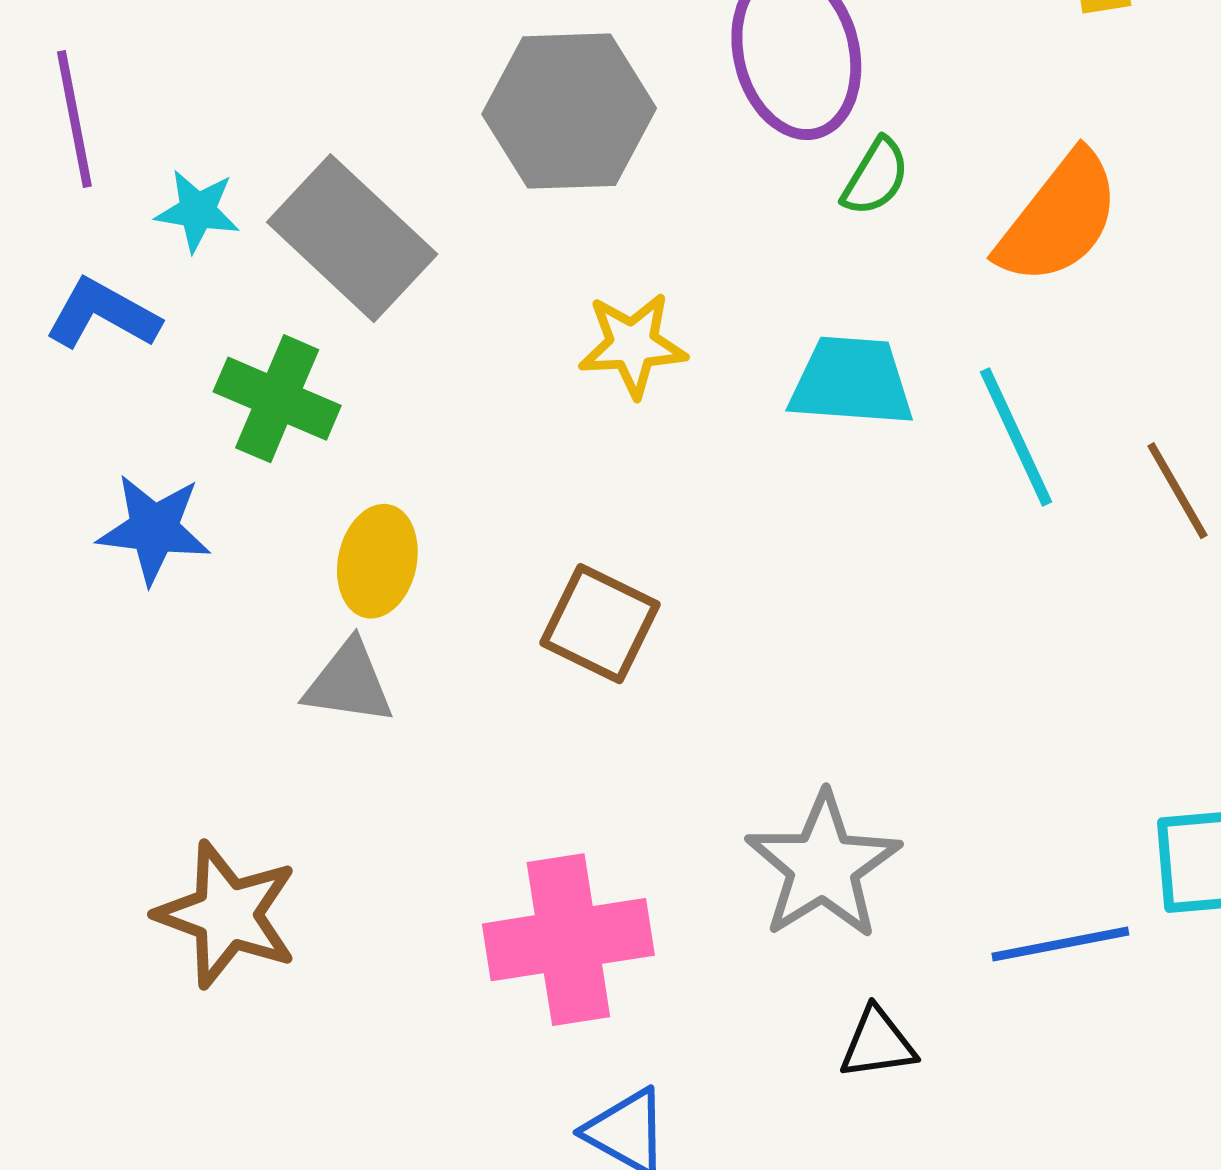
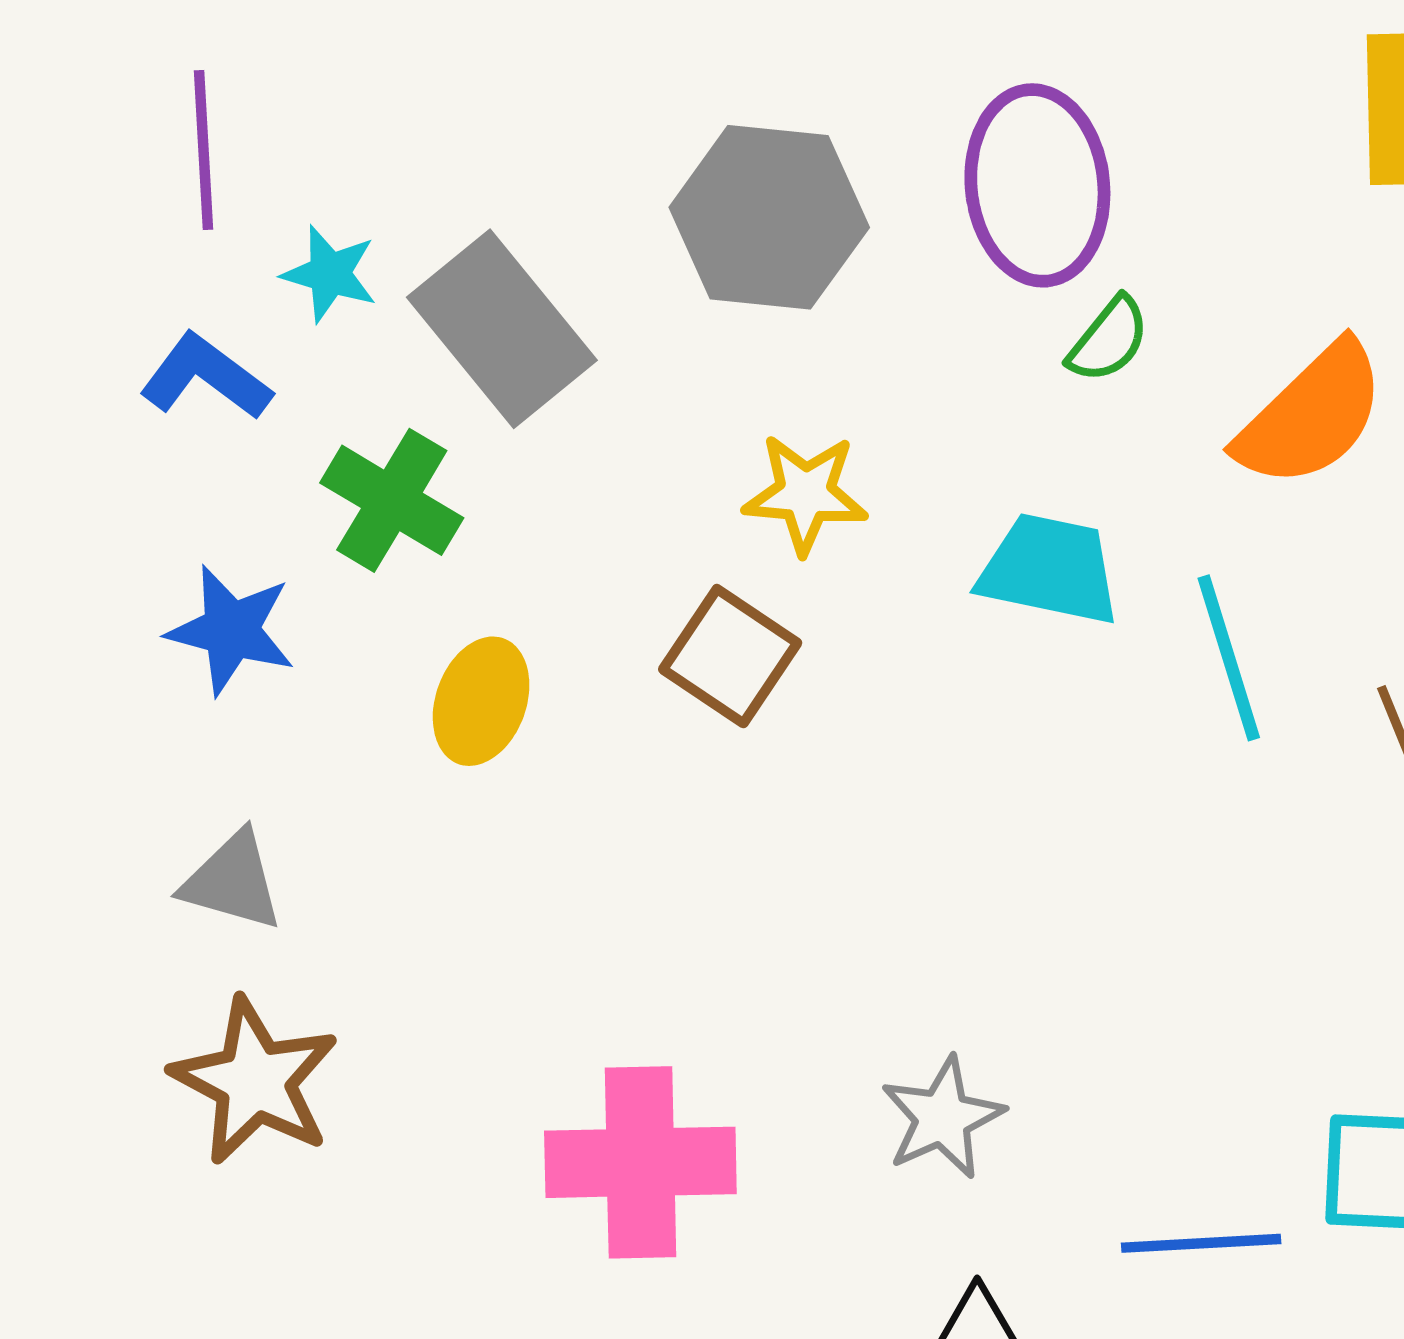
brown square: (600, 624) -> (730, 656), moved
gray triangle: (349, 683) -> (232, 881), moved
gray star: (823, 866) -> (942, 1118), size x0.7

